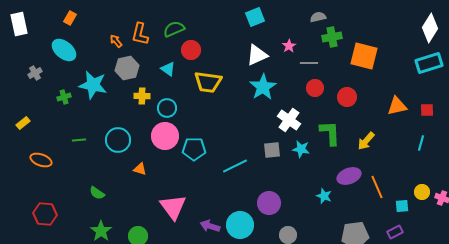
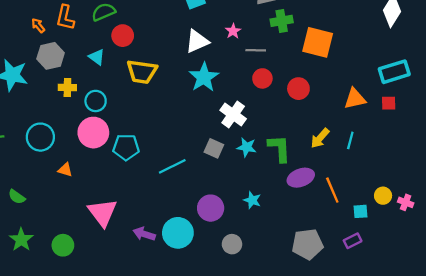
cyan rectangle: (429, 63) -> (394, 72), moved
green L-shape: (330, 133) -> (279, 148), moved
cyan line: (421, 143) -> (350, 140), moved
gray square: (272, 150) -> (214, 148), turned 30
cyan star: (324, 196) -> (252, 200), moved

